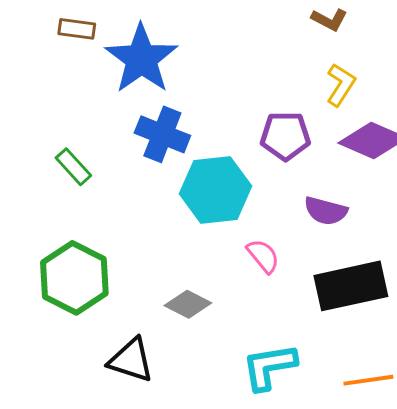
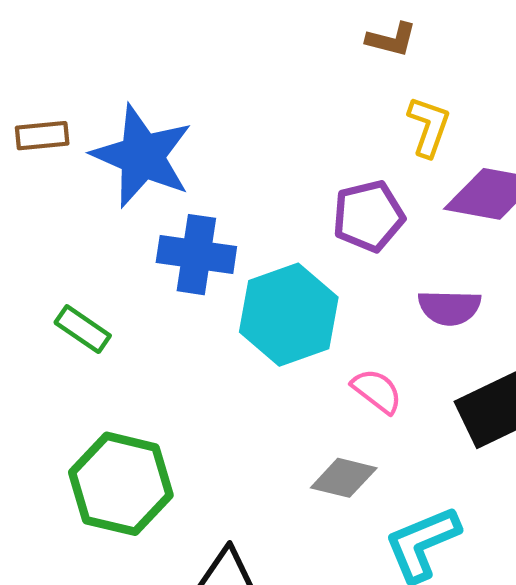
gray diamond: (188, 304) -> (344, 478), moved

